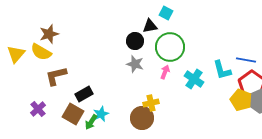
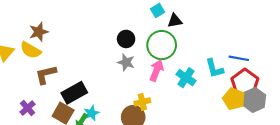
cyan square: (166, 13) -> (158, 11), turned 32
black triangle: (150, 26) -> (175, 21), moved
pink arrow: (165, 72) -> (157, 70), size x1.5
black rectangle: (84, 94) -> (74, 93), size x1.4

